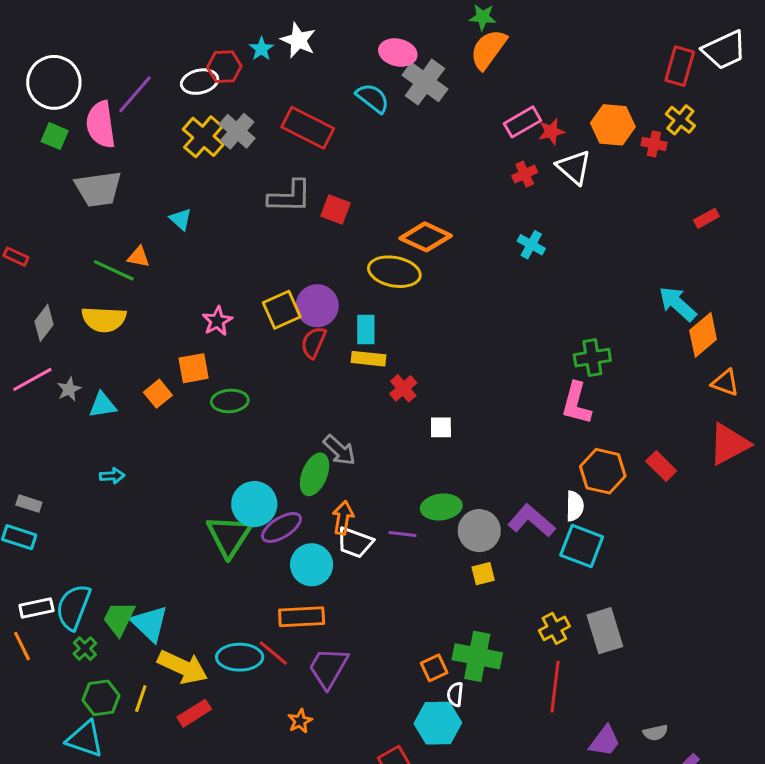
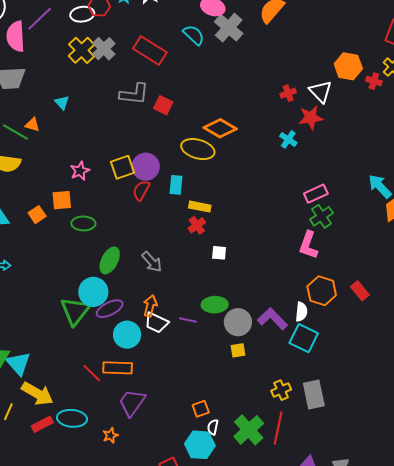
pink rectangle: (522, 122) -> (316, 194), moved
red star: (551, 132) -> (311, 118), moved, size x1.4
green cross: (592, 358) -> (321, 216), turned -30
yellow rectangle: (368, 359) -> (200, 207), moved
green ellipse: (315, 474) -> (110, 260), moved
red line: (273, 653) -> (92, 373), moved
green cross: (477, 656) -> (249, 430), moved, turned 32
cyan ellipse: (240, 657) -> (72, 418), moved

